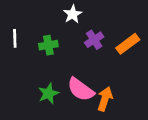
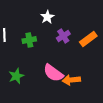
green star: (48, 94) -> (16, 76), moved
orange arrow: (105, 99) -> (71, 80), turned -114

